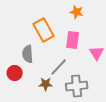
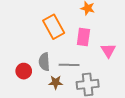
gray semicircle: (28, 54) -> (44, 62), moved
gray line: (59, 67) -> (69, 65), turned 48

